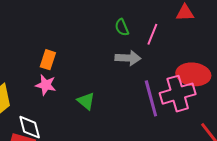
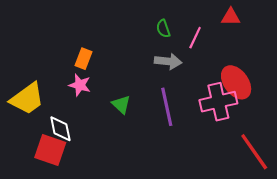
red ellipse: (193, 74) -> (236, 82), turned 44
purple line: (151, 98) -> (167, 107), moved

